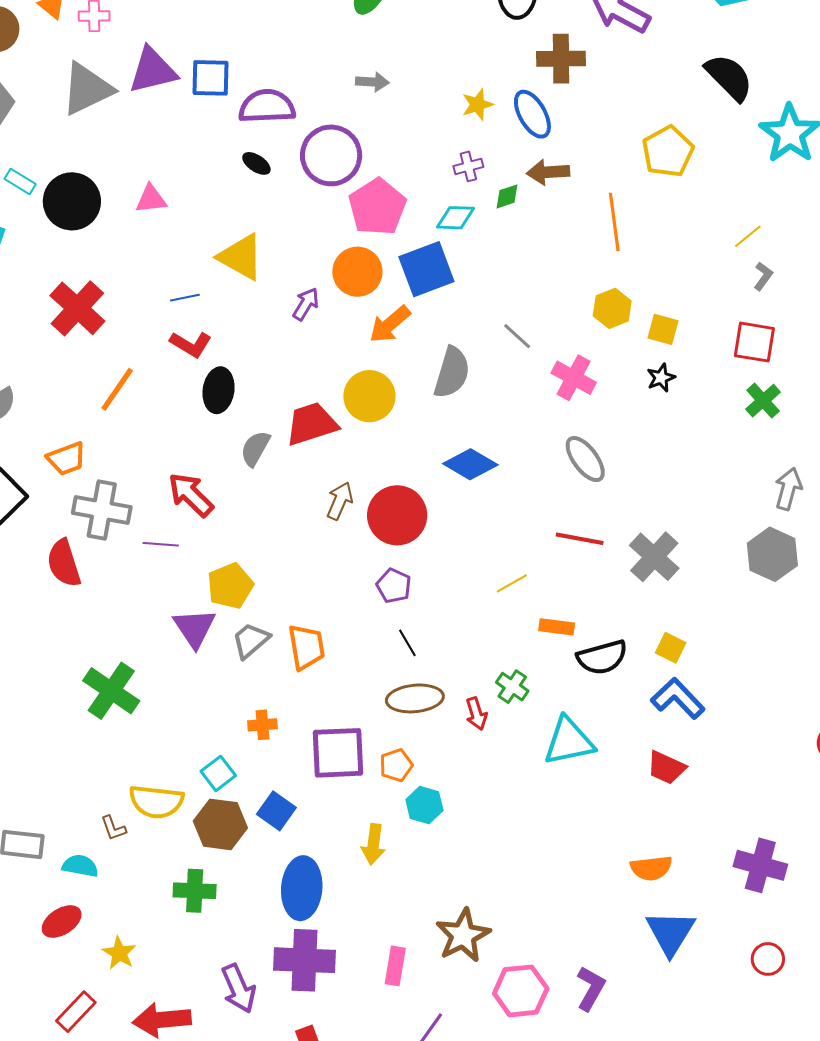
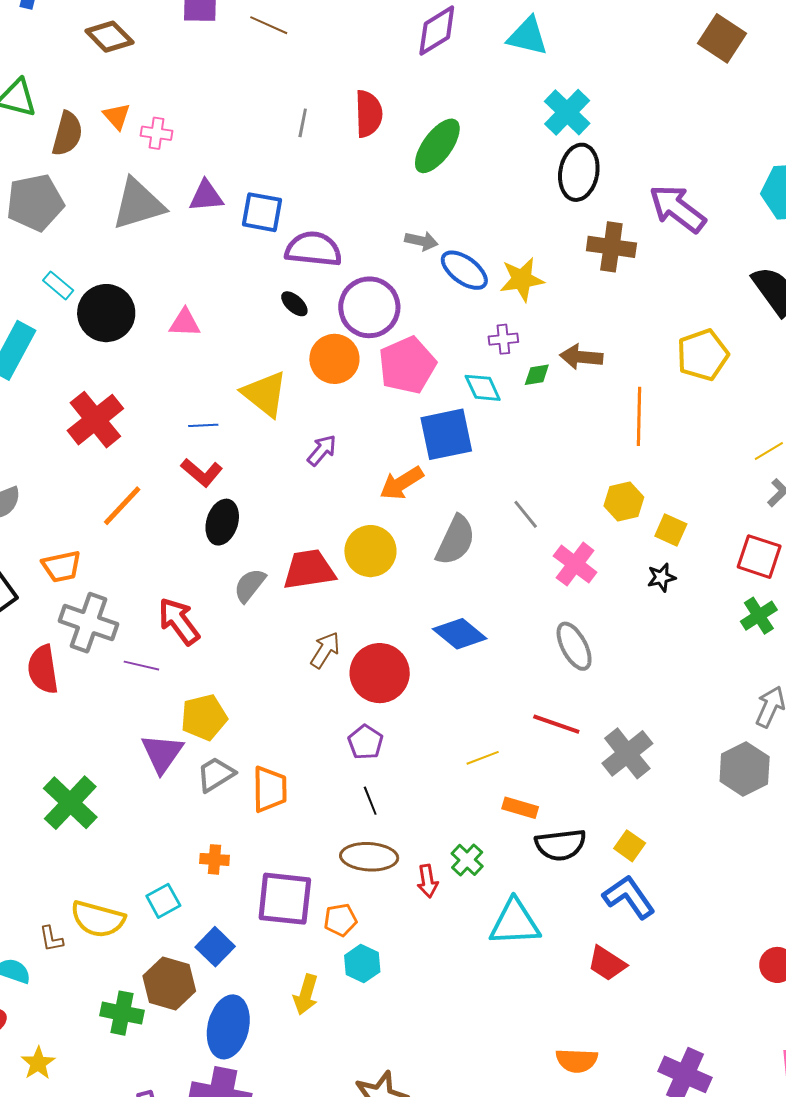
purple triangle: (153, 70) -> (206, 196), size x0.7
yellow star: (477, 105) -> (522, 279), size x1.4
blue ellipse: (532, 114) -> (464, 270), moved, turned -33
cyan diamond: (455, 218) -> (483, 388), turned 54
orange circle: (357, 272) -> (334, 359), moved
brown hexagon: (220, 824) -> (169, 983), moved

